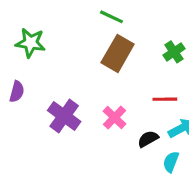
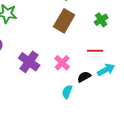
cyan semicircle: (171, 162) -> (67, 92), moved

